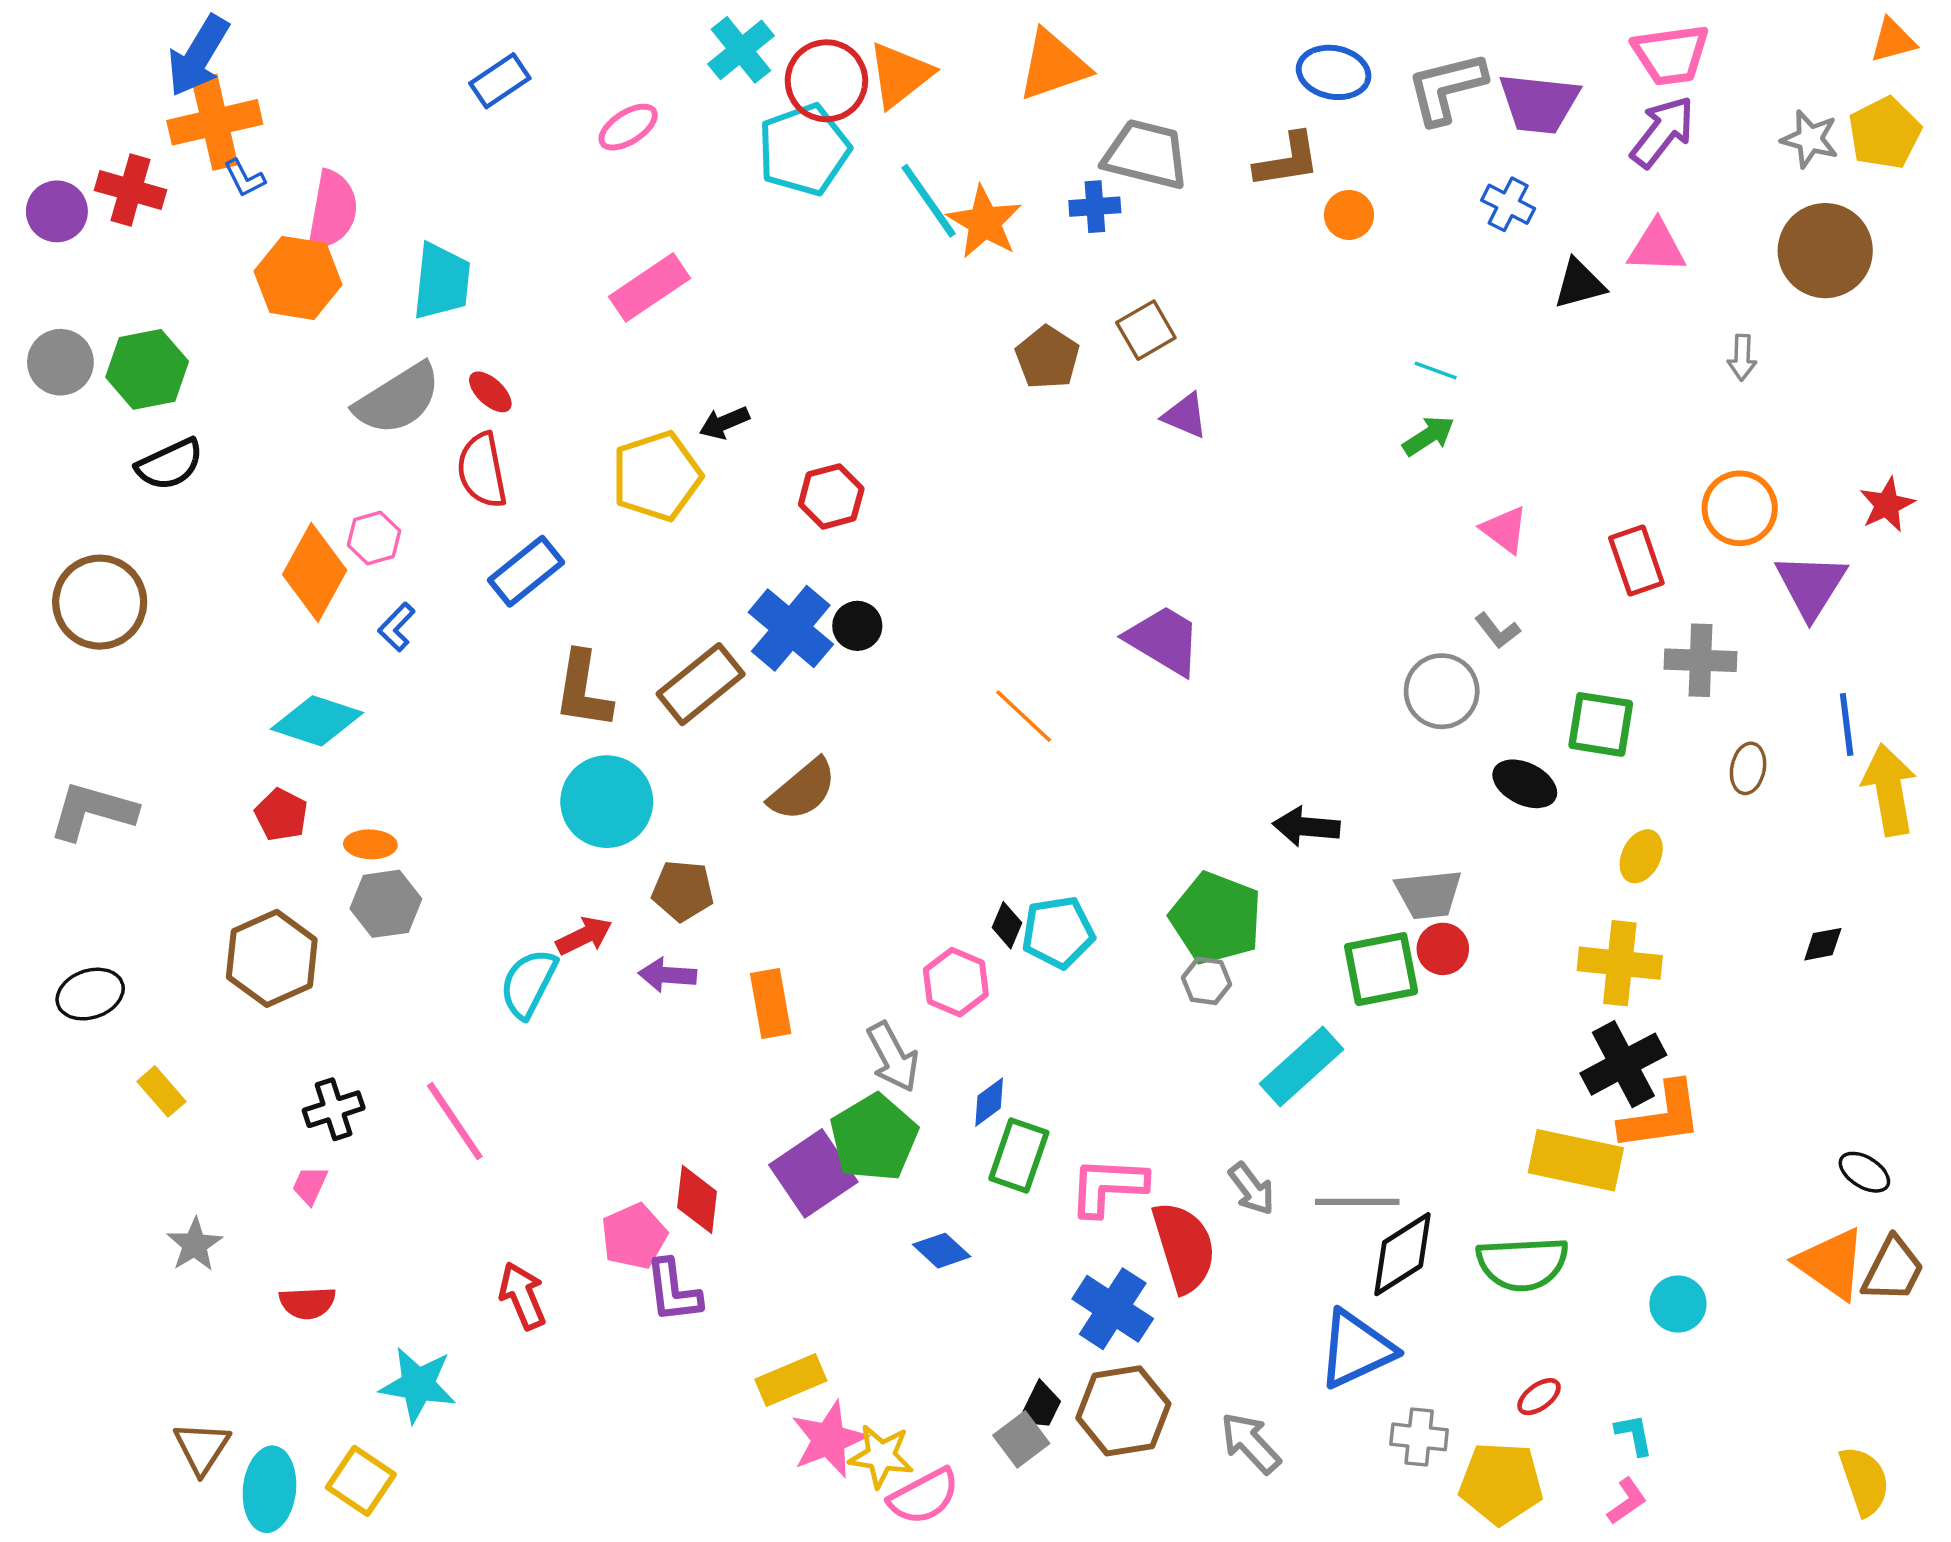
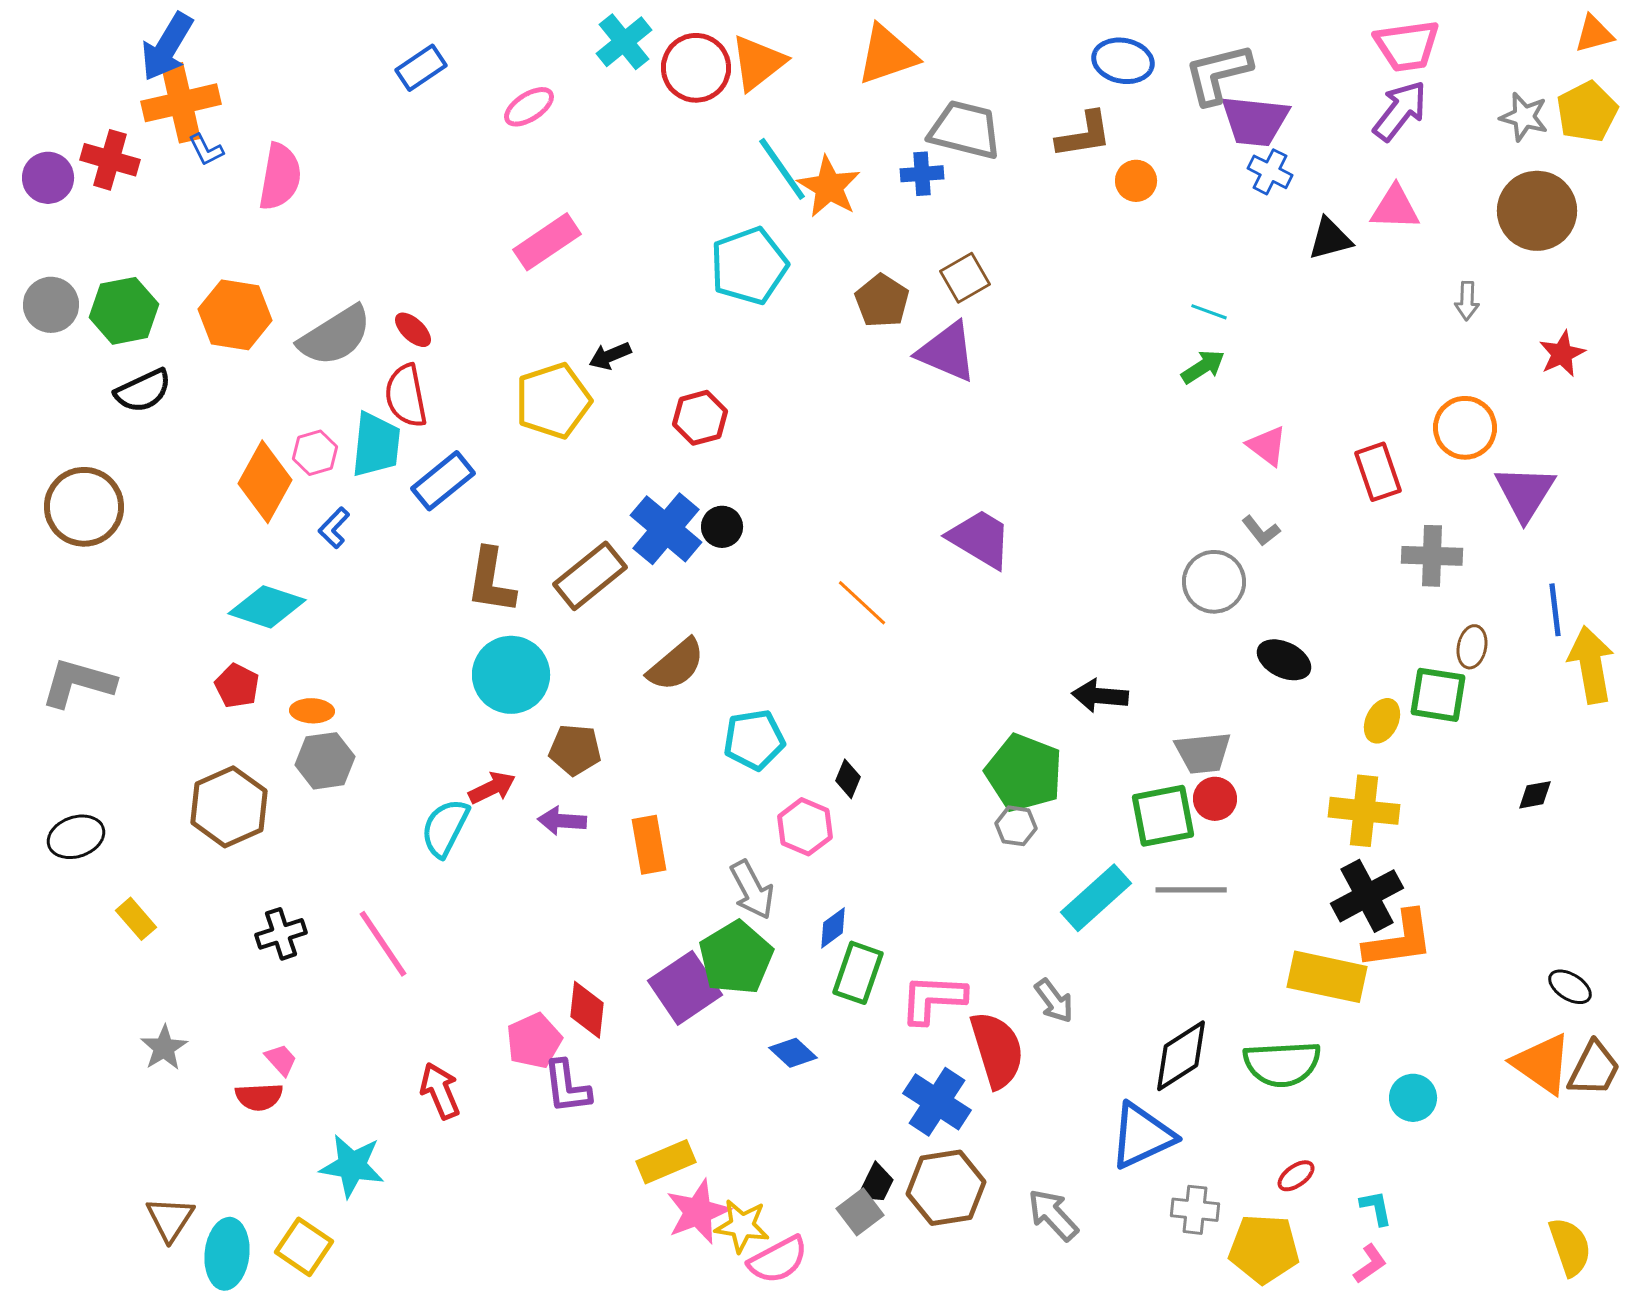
purple trapezoid: (1539, 103) -> (1255, 121), moved
cyan pentagon: (804, 150) -> (749, 266), moved
orange hexagon: (298, 278) -> (235, 315), moved
cyan trapezoid: (442, 281) -> (376, 445), moved
purple triangle: (1185, 416) -> (947, 352), moved, size x1.6
red star: (1887, 505) -> (1562, 354), moved
green square: (1601, 724) -> (1438, 695), moved
cyan pentagon: (1058, 932) -> (754, 740), moved
pink trapezoid: (310, 1185) -> (281, 1060), moved, turned 114
gray line: (1357, 1202) -> (1191, 890), moved

